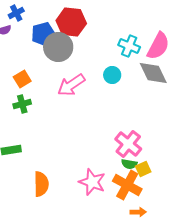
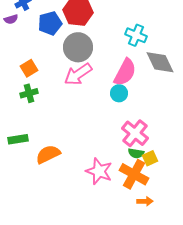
pink semicircle: (158, 46) -> (125, 72), moved
gray circle: (58, 47) -> (78, 47), moved
cyan circle: (112, 75) -> (119, 93), moved
orange semicircle: (41, 184) -> (48, 154), moved, turned -115

